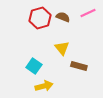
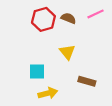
cyan square: (34, 66) -> (37, 71), turned -35
brown rectangle: (79, 66) -> (87, 81), moved

